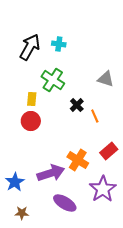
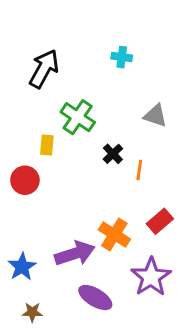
cyan cross: (59, 44) -> (122, 57), moved
orange line: (95, 116) -> (139, 170), turned 32
red circle: (31, 121) -> (25, 180), moved

